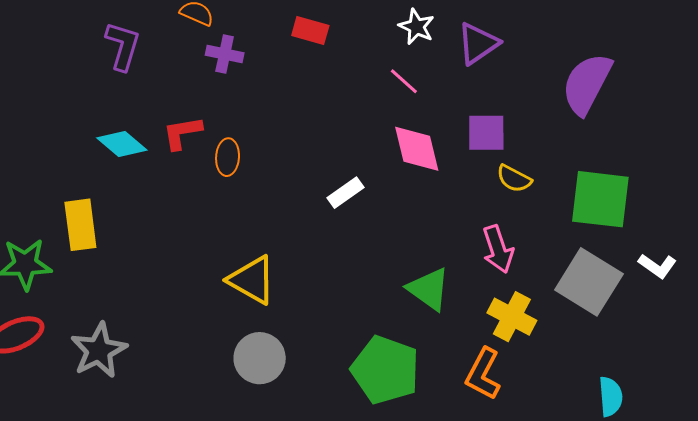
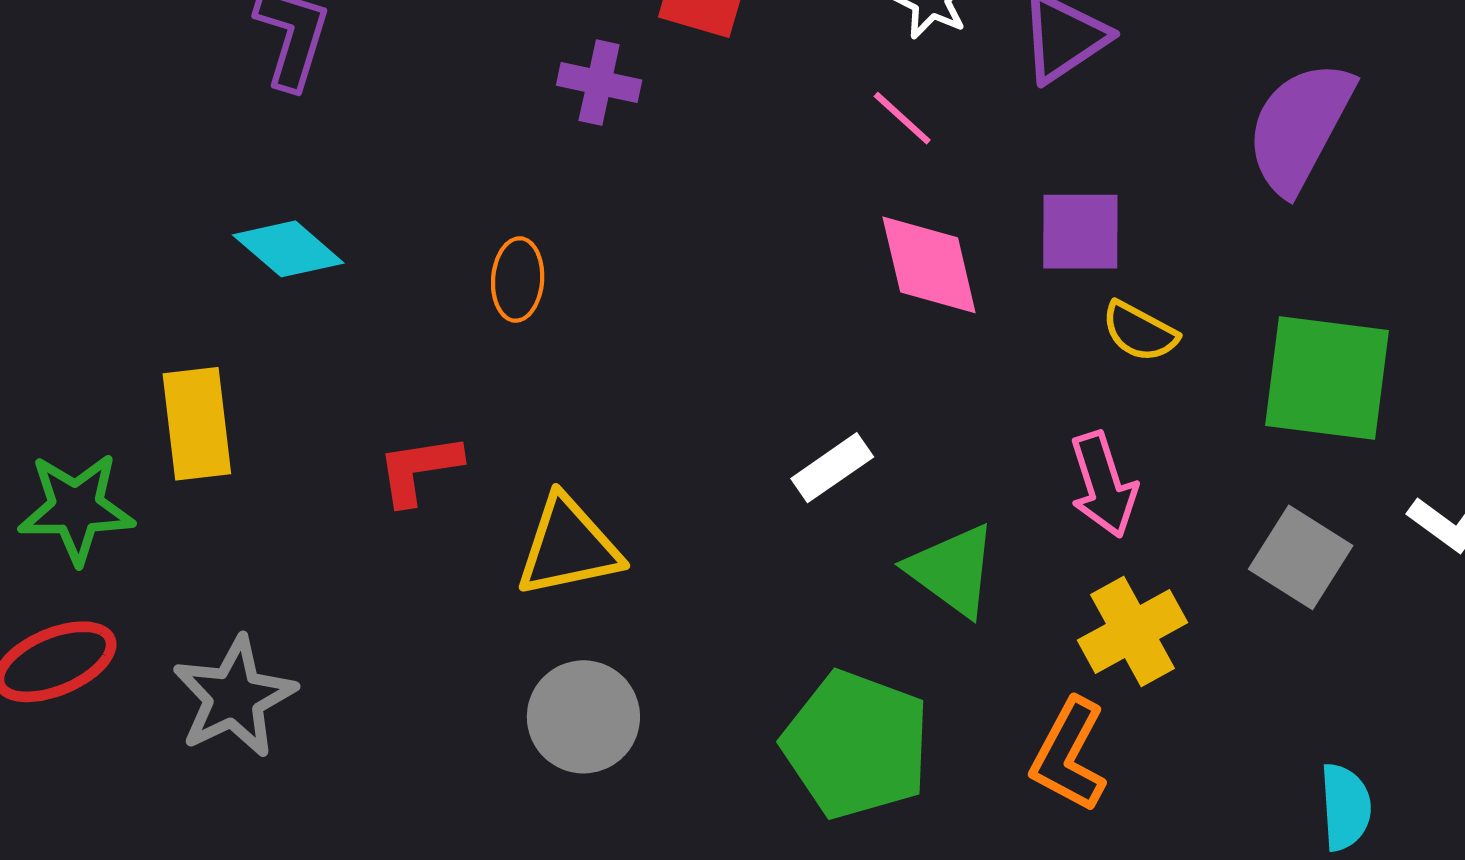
purple cross: (225, 54) -> (599, 83), moved
red L-shape: (182, 133) -> (419, 469), moved
white rectangle: (346, 193) -> (832, 468), moved
yellow triangle: (252, 280) -> (568, 547), turned -42
gray square: (589, 282) -> (1301, 557), size x0.7
yellow cross: (512, 317) -> (1132, 631), turned 33

